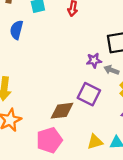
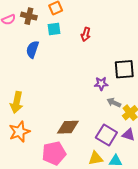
gray arrow: (111, 70) -> (114, 102), moved
purple square: (89, 94) -> (106, 135), moved

